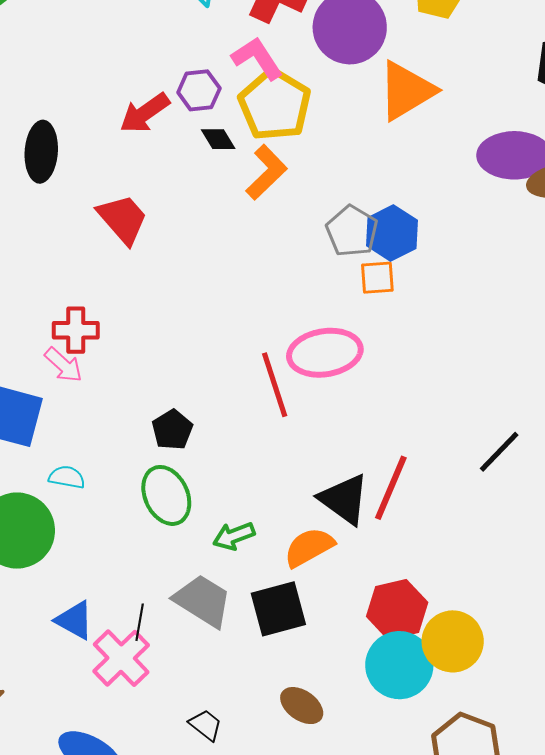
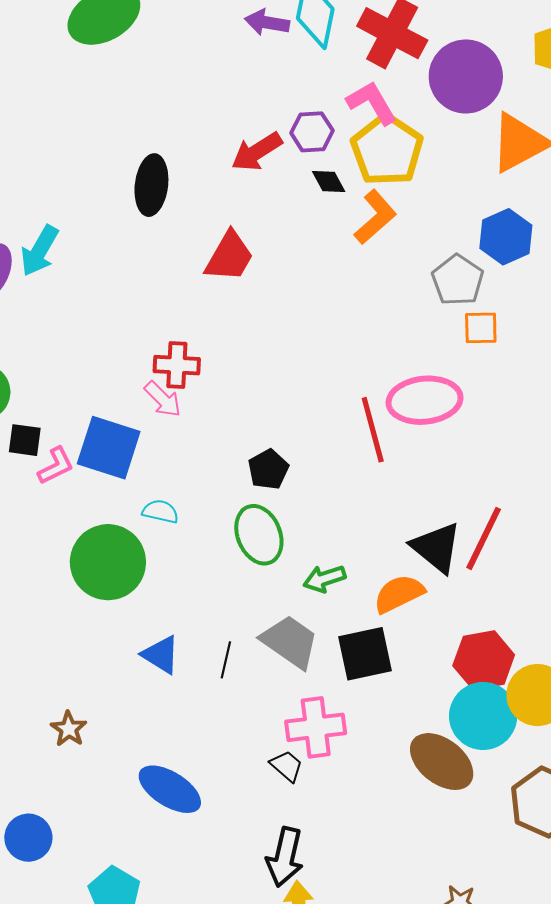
red trapezoid: (123, 219) -> (229, 257), turned 68
blue hexagon: (392, 233) -> (506, 237), moved
pink cross: (121, 658) -> (316, 727), moved, turned 34
brown ellipse: (302, 706) -> (442, 762), moved, size x1.5

